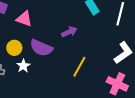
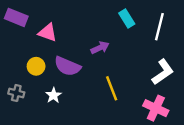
white star: (23, 66) -> (53, 95), moved
yellow line: (79, 67) -> (112, 88), turned -50

